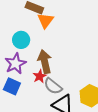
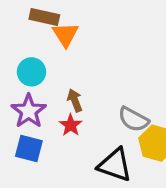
brown arrow: (45, 62) -> (75, 100), size x0.6
gray semicircle: (53, 86) -> (133, 119), moved

